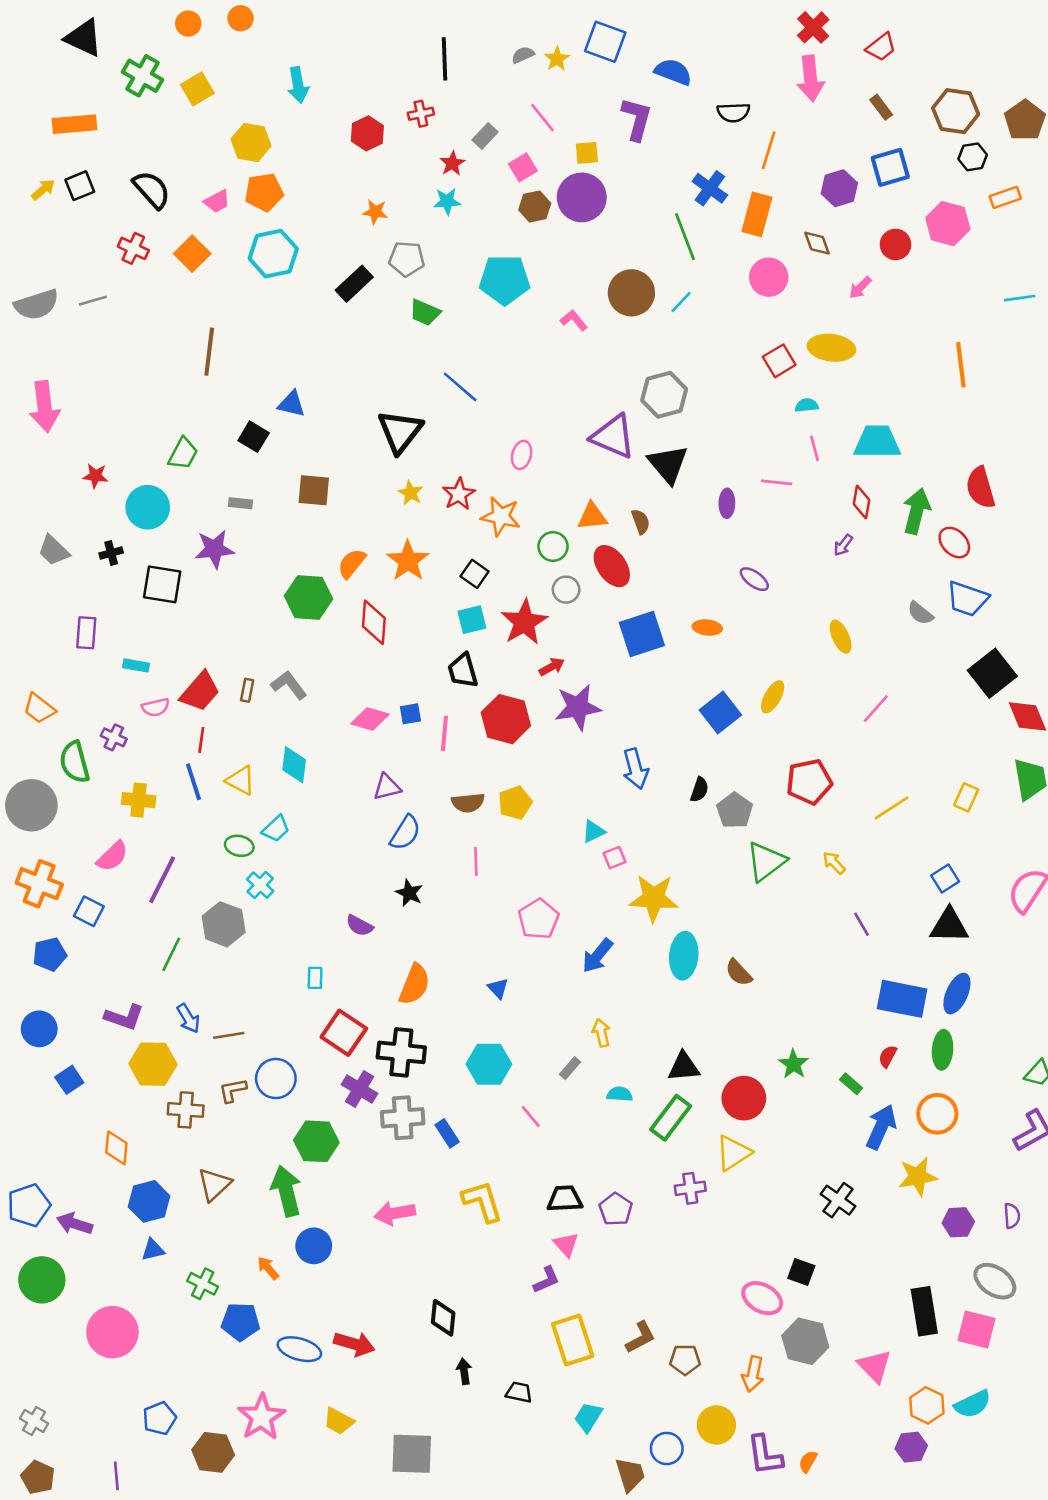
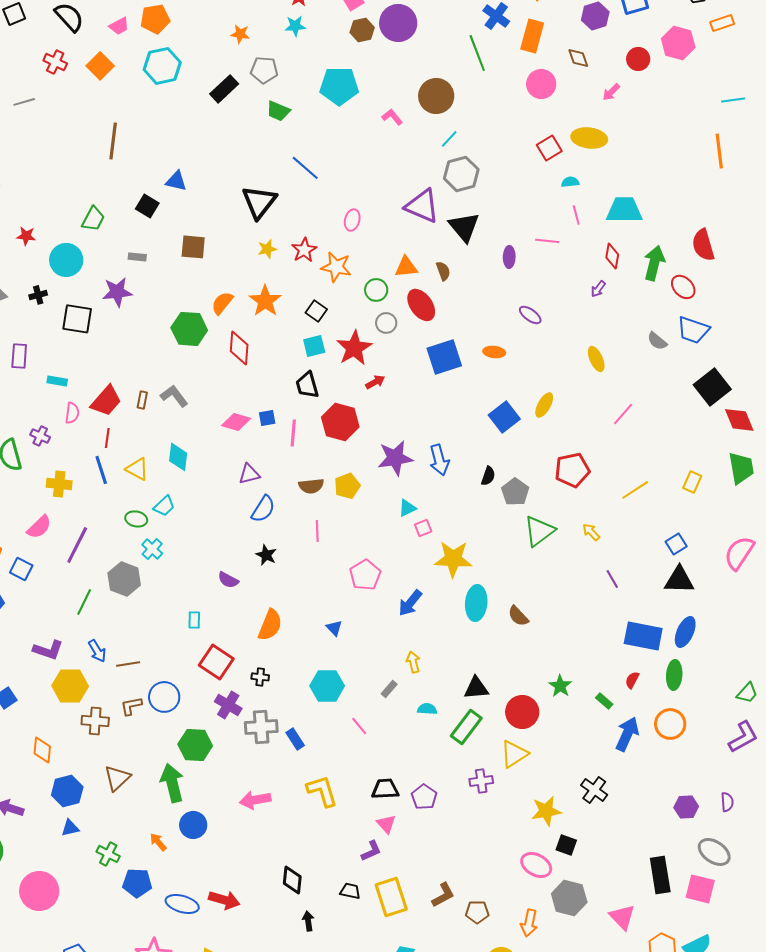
cyan line: (681, 302) -> (449, 139), moved
orange line: (961, 365) -> (719, 151), moved
yellow star: (410, 493) -> (267, 249), turned 30
pink semicircle: (156, 707) -> (72, 413), turned -70
purple star: (578, 707) -> (395, 458), moved
black cross: (401, 1052) -> (260, 677), size x0.5
yellow star: (918, 1177) -> (546, 811), moved
black trapezoid: (519, 1392) -> (350, 891), moved

